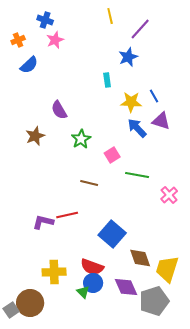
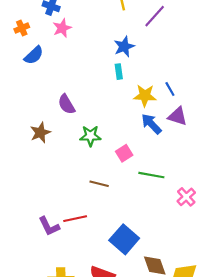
blue star: (128, 57) -> (124, 47), moved
green star: (81, 139) -> (90, 136), turned 30
purple L-shape: (43, 222) -> (49, 226), turned -130

